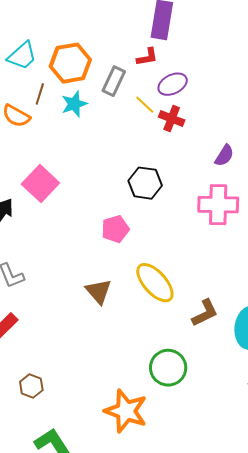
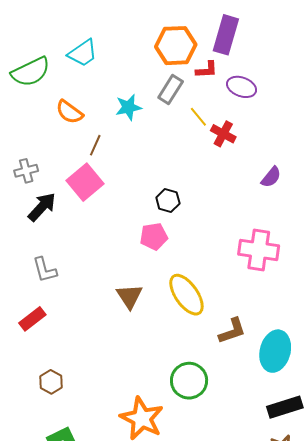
orange hexagon: (70, 63) -> (176, 46), moved
purple ellipse: (173, 84) -> (242, 87), moved, turned 40
brown line: (40, 94) -> (95, 145), moved
black hexagon: (145, 183) -> (168, 201), moved, size x0.7
pink cross: (218, 205) -> (259, 250), moved

